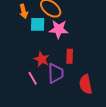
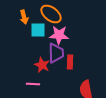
purple trapezoid: (56, 73) -> (56, 53), moved
pink line: (33, 78) -> (33, 84), turned -56

